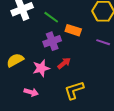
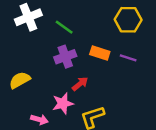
orange rectangle: (73, 30) -> (100, 53), moved
pink star: (41, 68) -> (63, 103), moved

